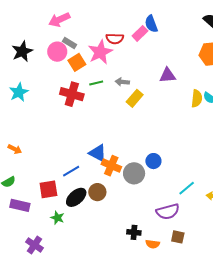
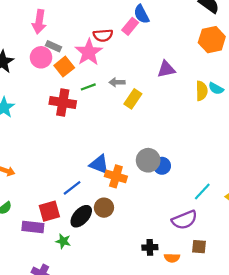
pink arrow: (59, 20) -> (39, 22), turned -50
gray circle: (134, 173) -> (148, 160), moved
purple rectangle: (20, 205) -> (33, 227), moved

